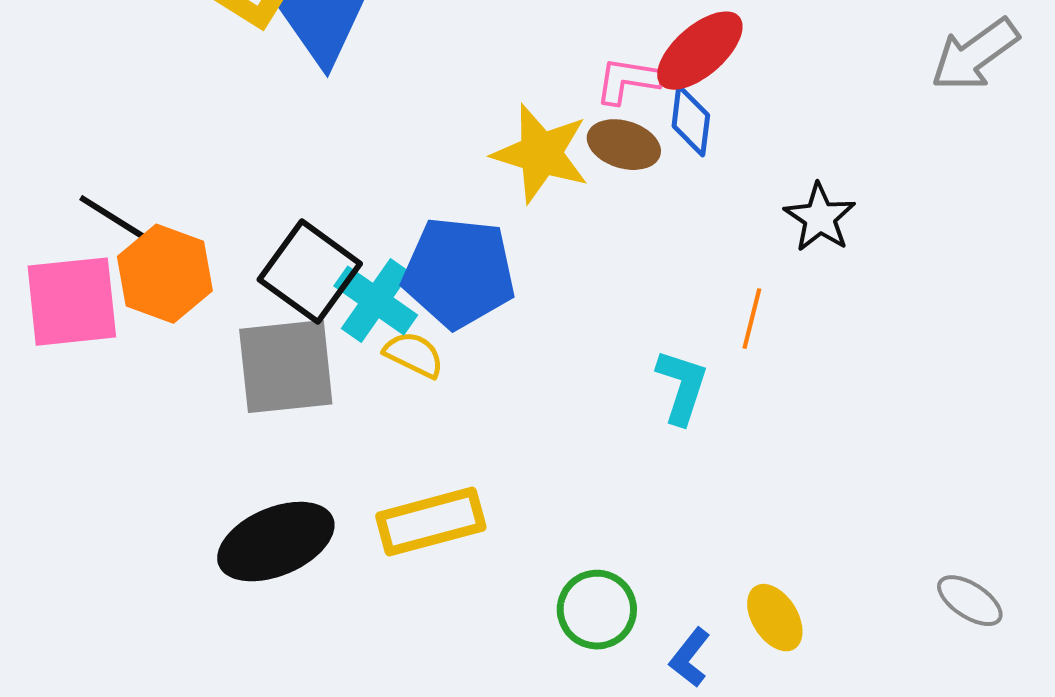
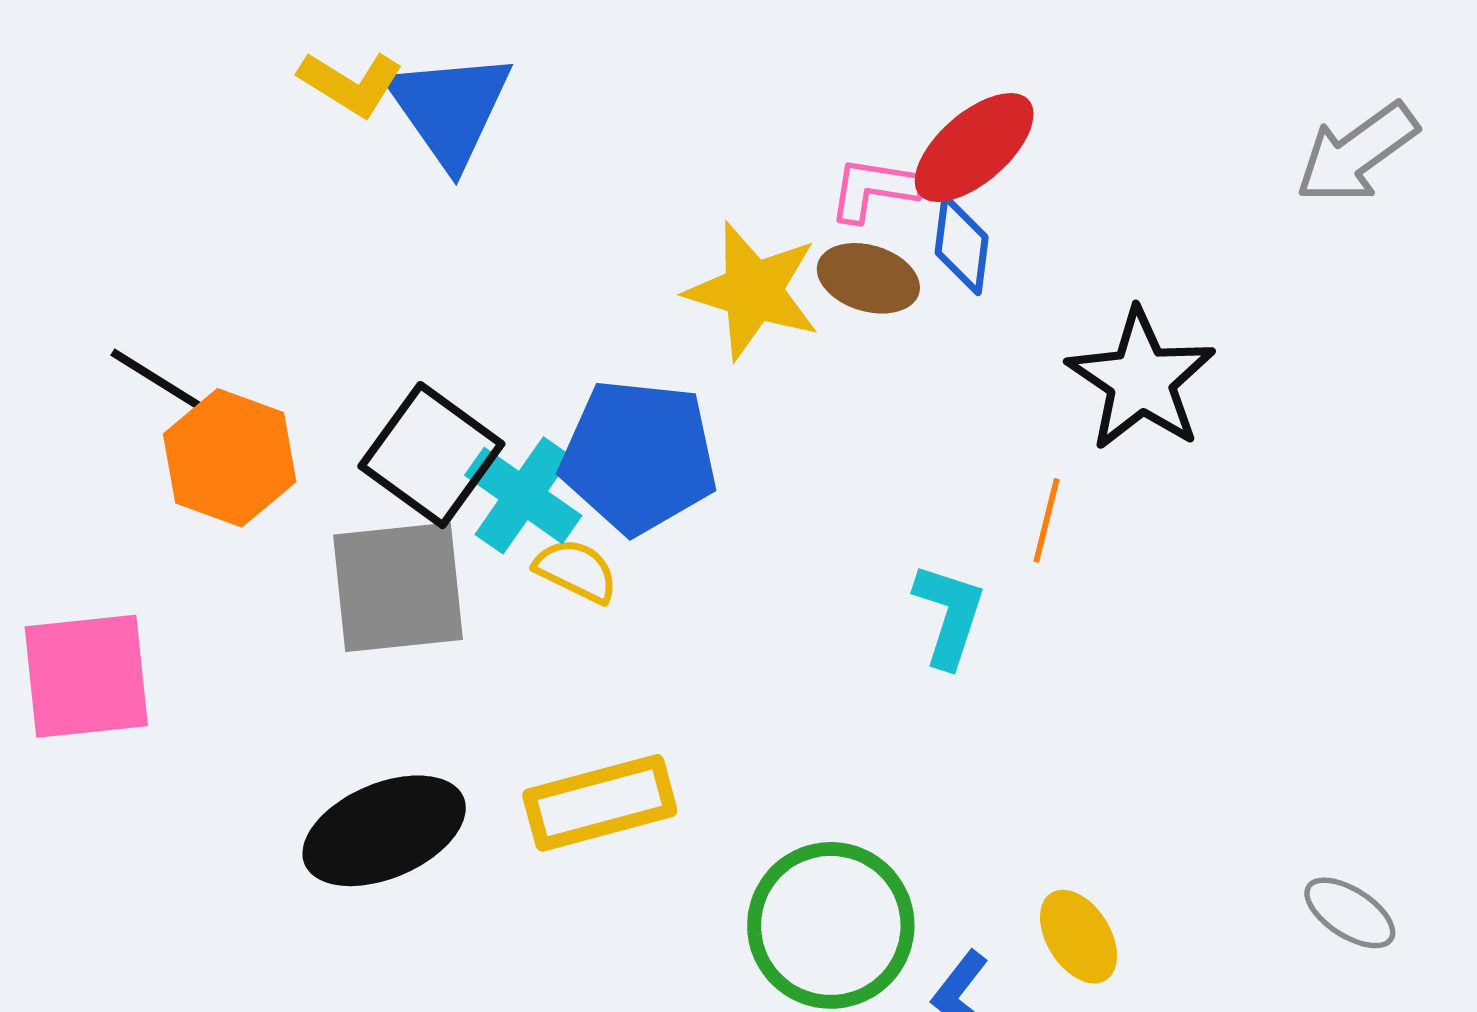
black star: (820, 218) -> (1141, 380), size x1.5
pink square: (72, 302) -> (86, 676), moved
green circle: (597, 610) -> (831, 925), size x1.5

